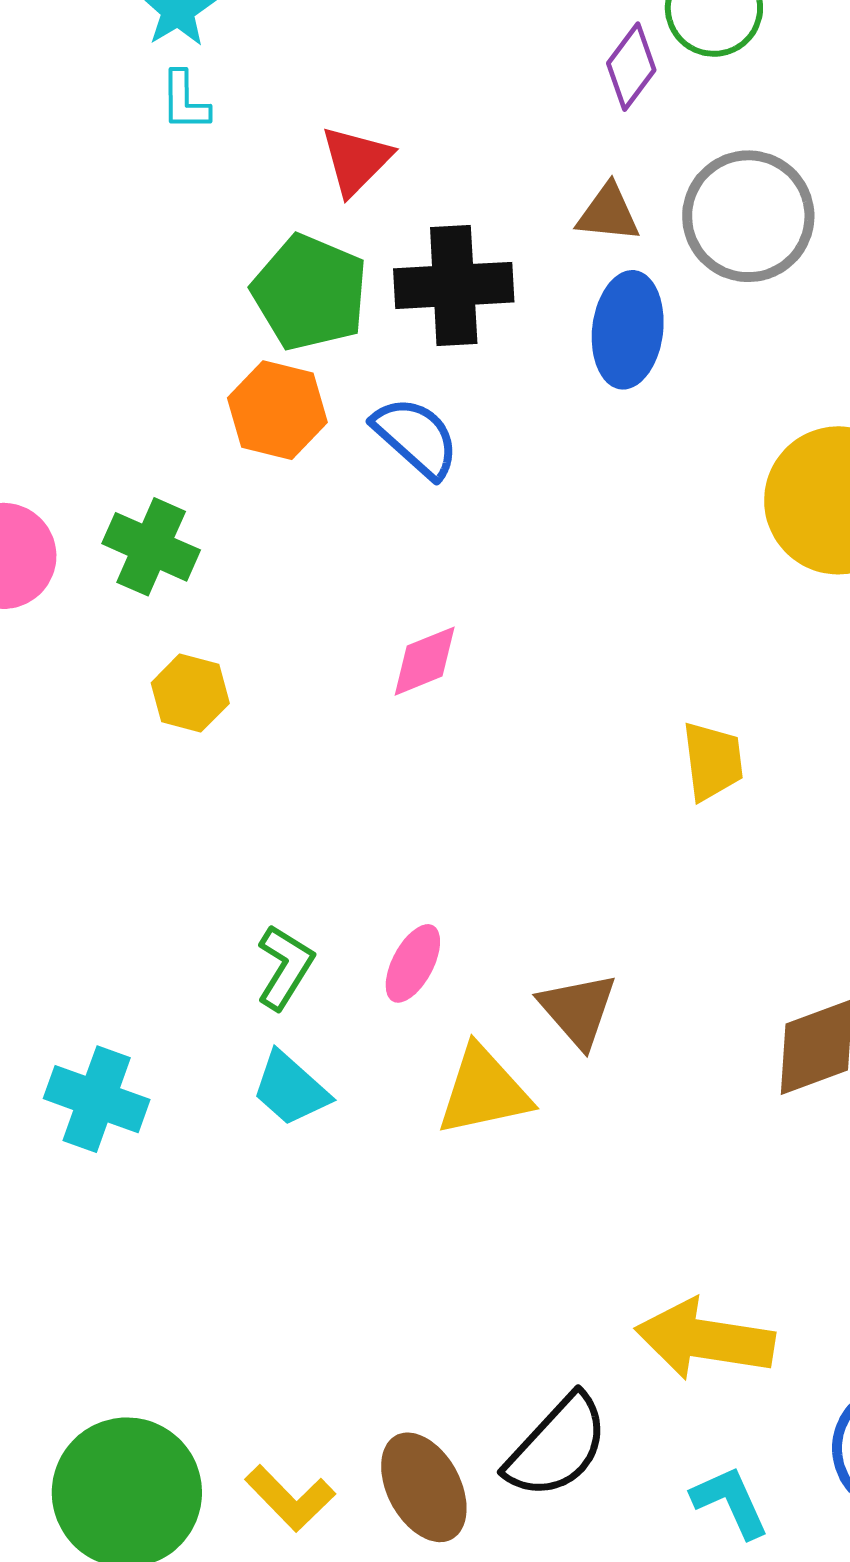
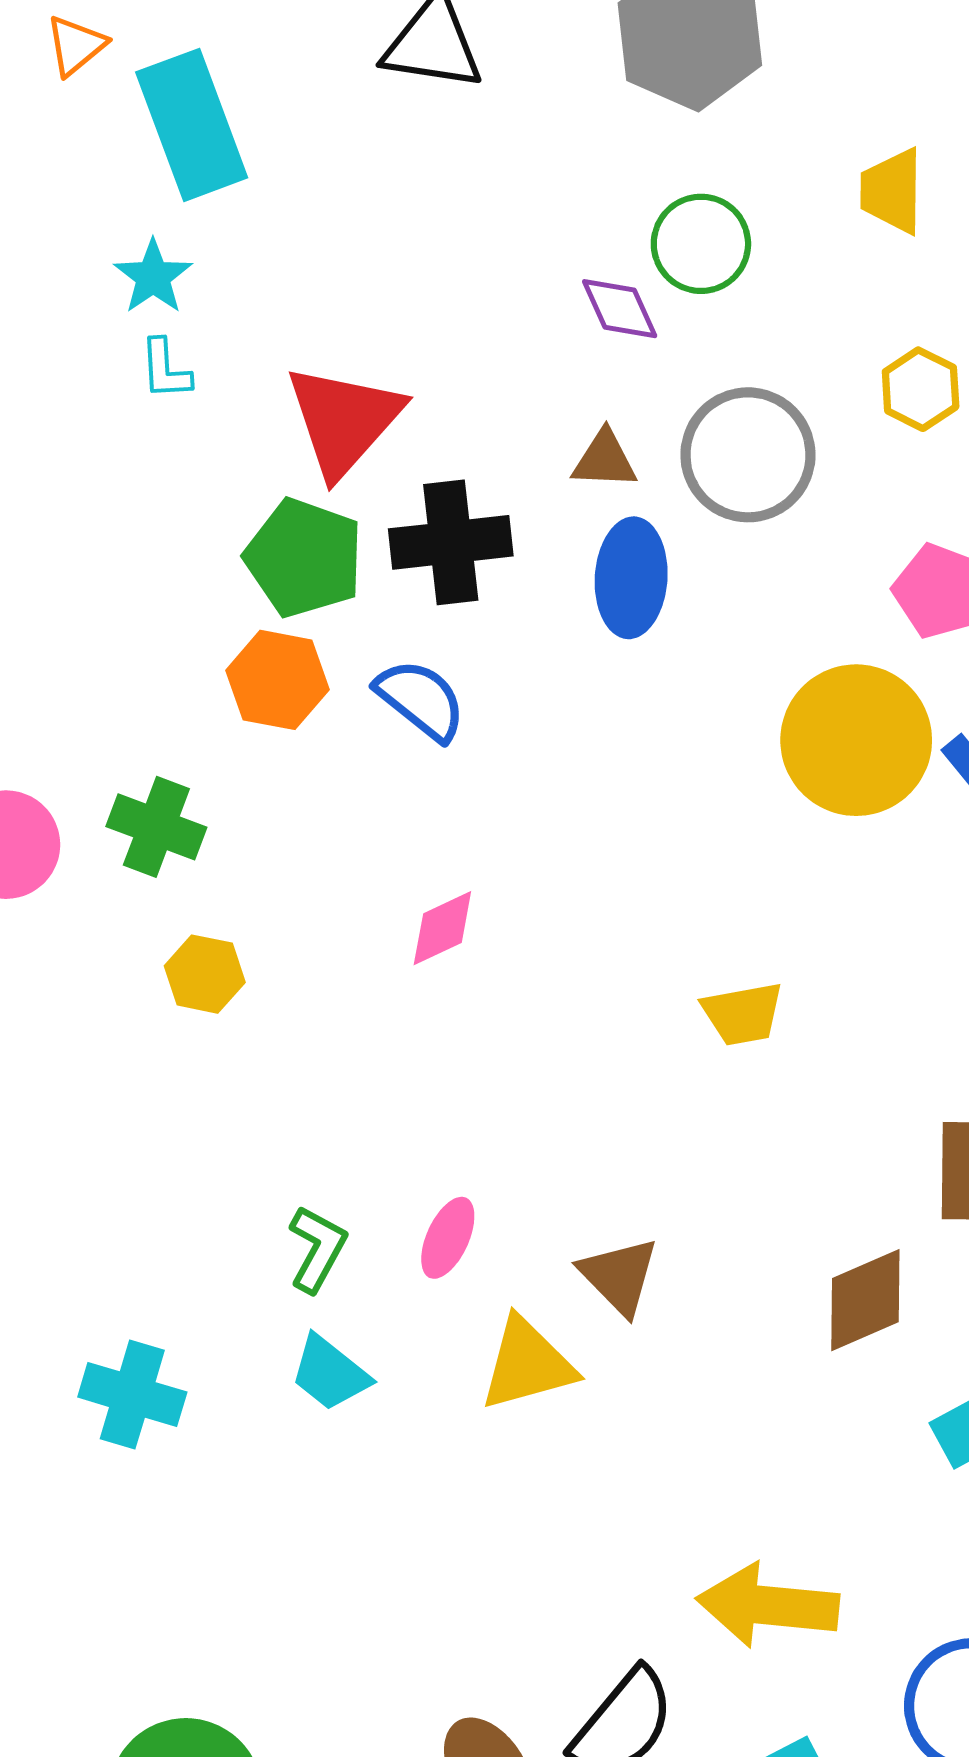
purple diamond: (631, 67) -> (620, 309), turned -58
red triangle: (356, 160) -> (344, 420), size x1.6
yellow trapezoid: (713, 761) -> (743, 1014), turned 90

